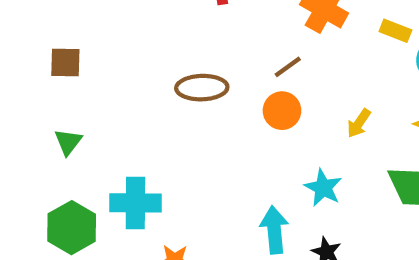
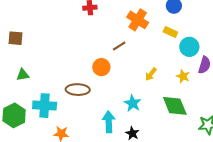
brown ellipse: (202, 88) -> (78, 90), moved
orange circle: (282, 111) -> (101, 67), moved
green triangle: (68, 142) -> (23, 75), moved, turned 40

